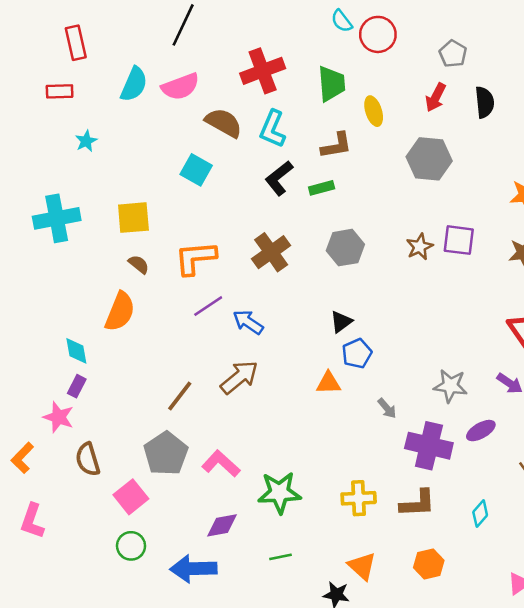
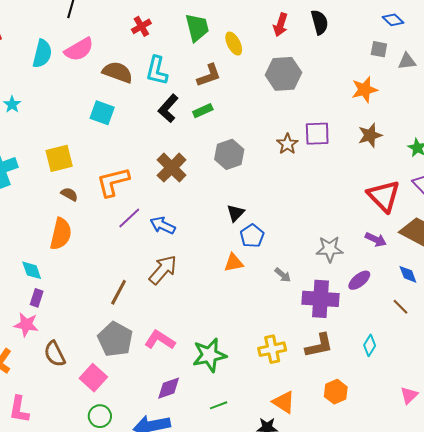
red cross: (263, 71) -> (141, 26), size x0.6

